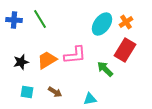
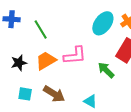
green line: (40, 19) -> (41, 30), moved
brown arrow: (55, 92) -> (54, 94), size x1.5
cyan triangle: (90, 99) -> (90, 101), turned 40

